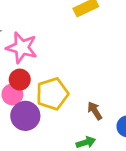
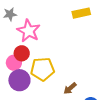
brown arrow: (95, 111) -> (70, 88), turned -112

